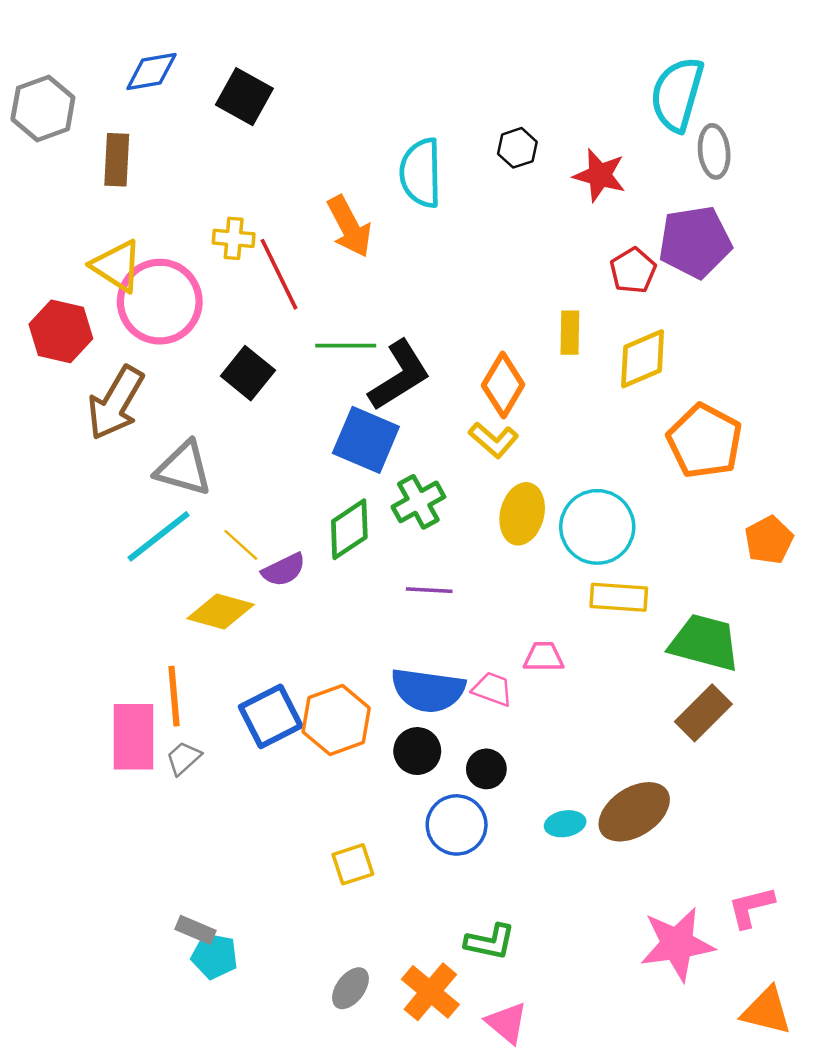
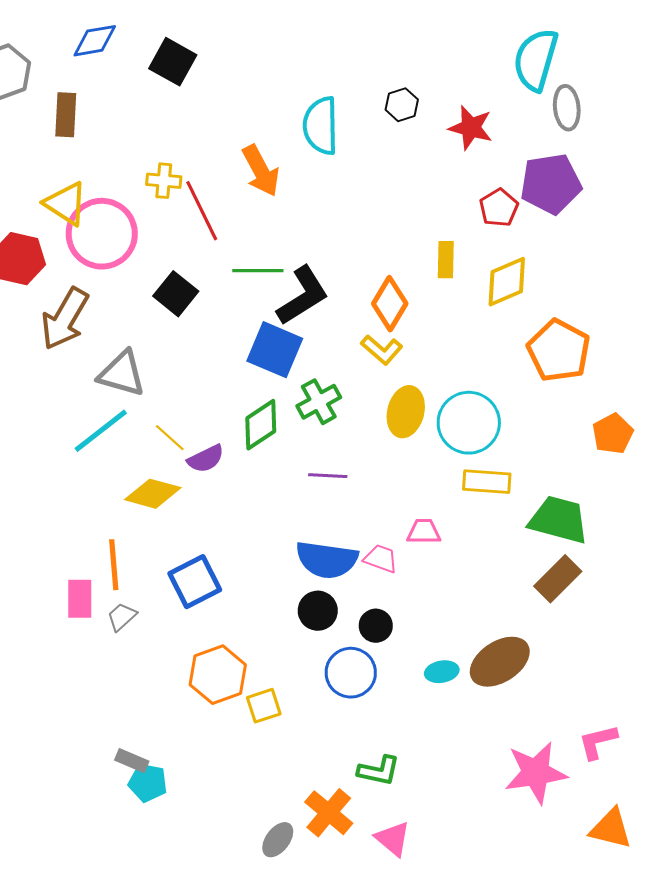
orange hexagon: (336, 720) -> (218, 675), moved
pink rectangle: (134, 737) -> (80, 599), size x0.7
gray ellipse: (350, 988) -> (278, 840), moved

